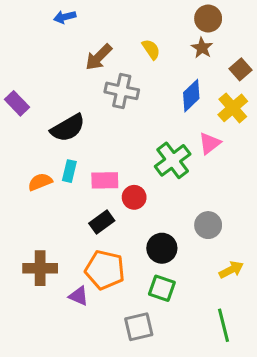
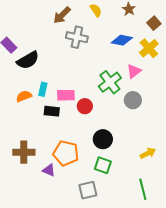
blue diamond: (191, 96) -> (122, 40), turned 55
black semicircle: (68, 128) -> (28, 60), moved
black rectangle: (102, 222) -> (52, 111), moved, turned 42
gray circle: (208, 225) -> (133, 100), moved

